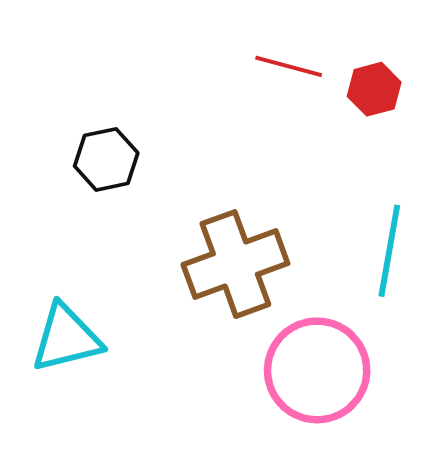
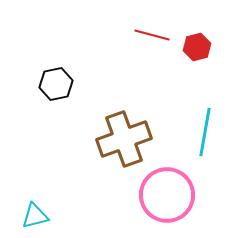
cyan triangle: (66, 338) -> (35, 216), moved, size x0.7

